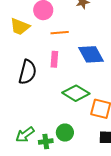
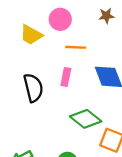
black semicircle: (28, 72) -> (33, 88), turned -35

